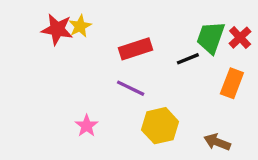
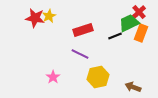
green trapezoid: (211, 38) -> (129, 23), turned 45
red cross: (240, 38) -> (139, 12), moved
orange rectangle: (232, 83) -> (141, 33), moved

